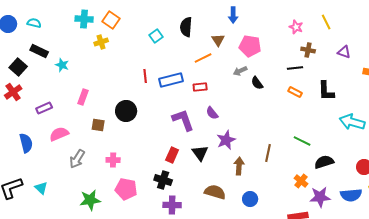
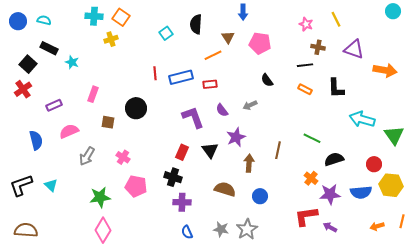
purple triangle: (344, 52) -> (354, 49), size x1.5
gray arrow: (240, 71) -> (250, 105), moved
pink cross: (113, 160) -> (123, 157), turned 32

